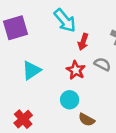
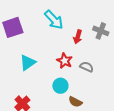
red arrow: (83, 42) -> (78, 37), moved
gray semicircle: (102, 64) -> (87, 67), moved

